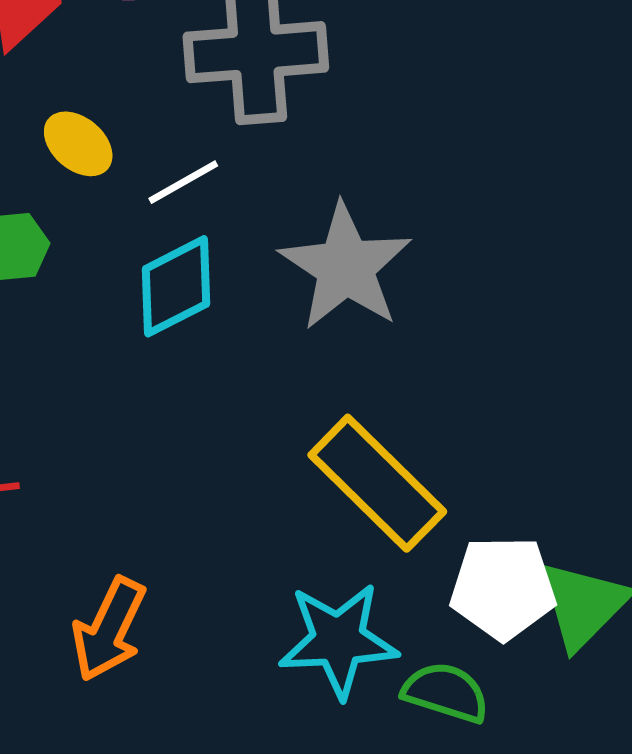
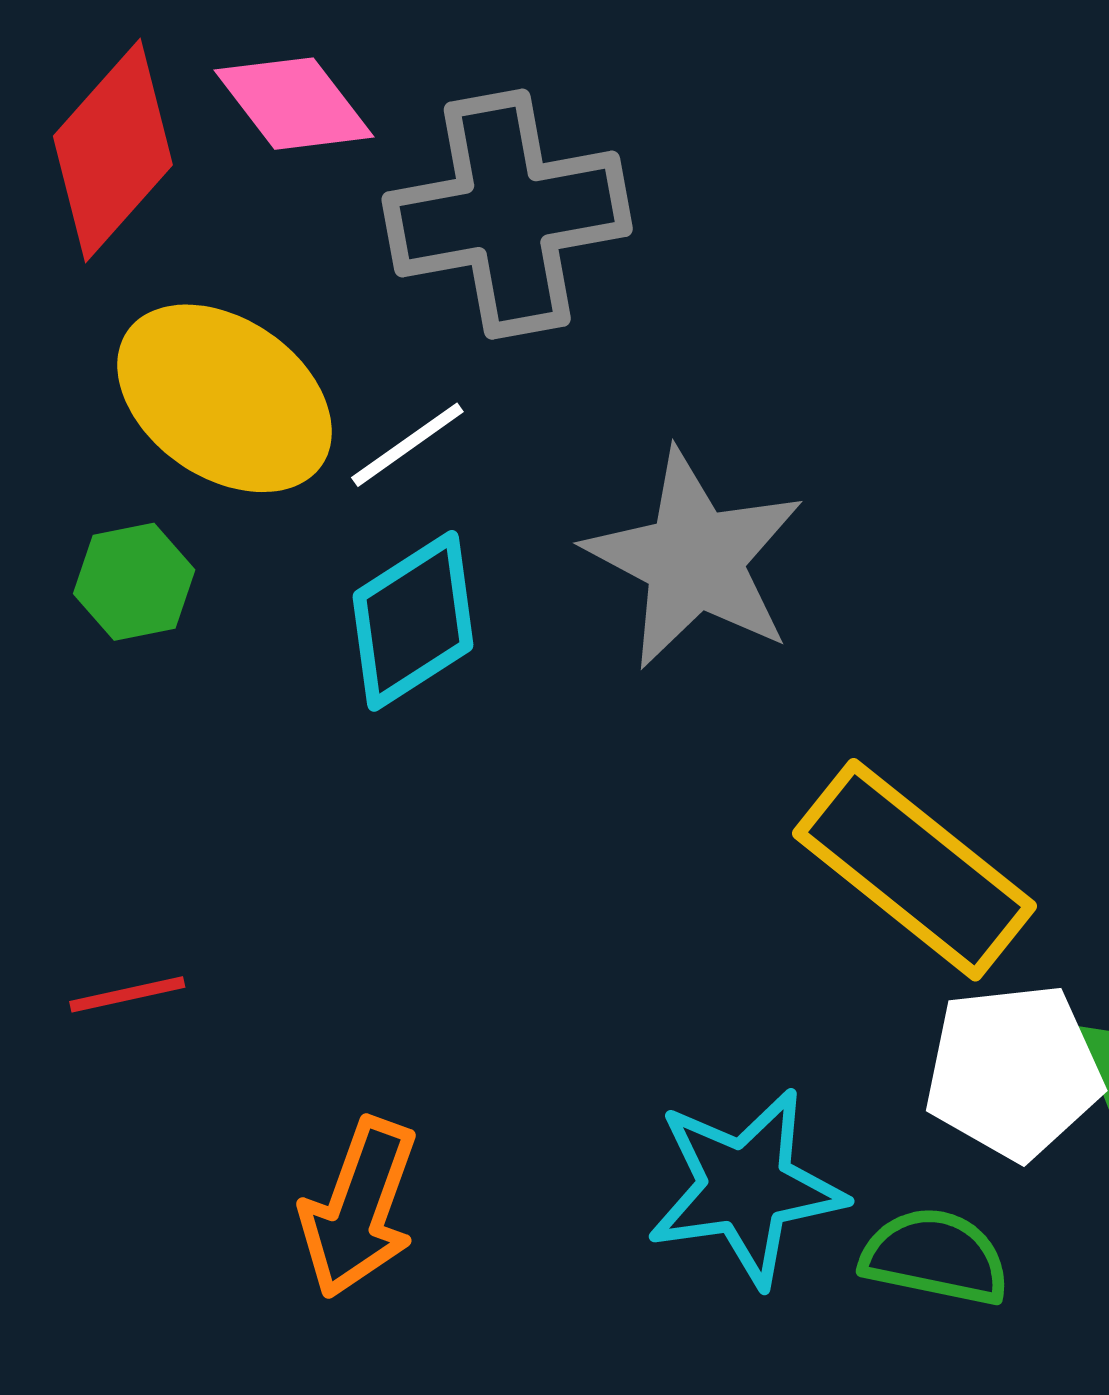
yellow ellipse: (78, 144) -> (225, 398), size x1.8
yellow rectangle: (377, 483) -> (914, 870), moved

